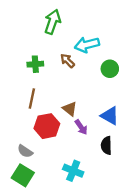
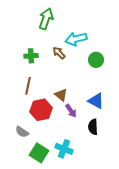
green square: (23, 175) -> (39, 153), moved

